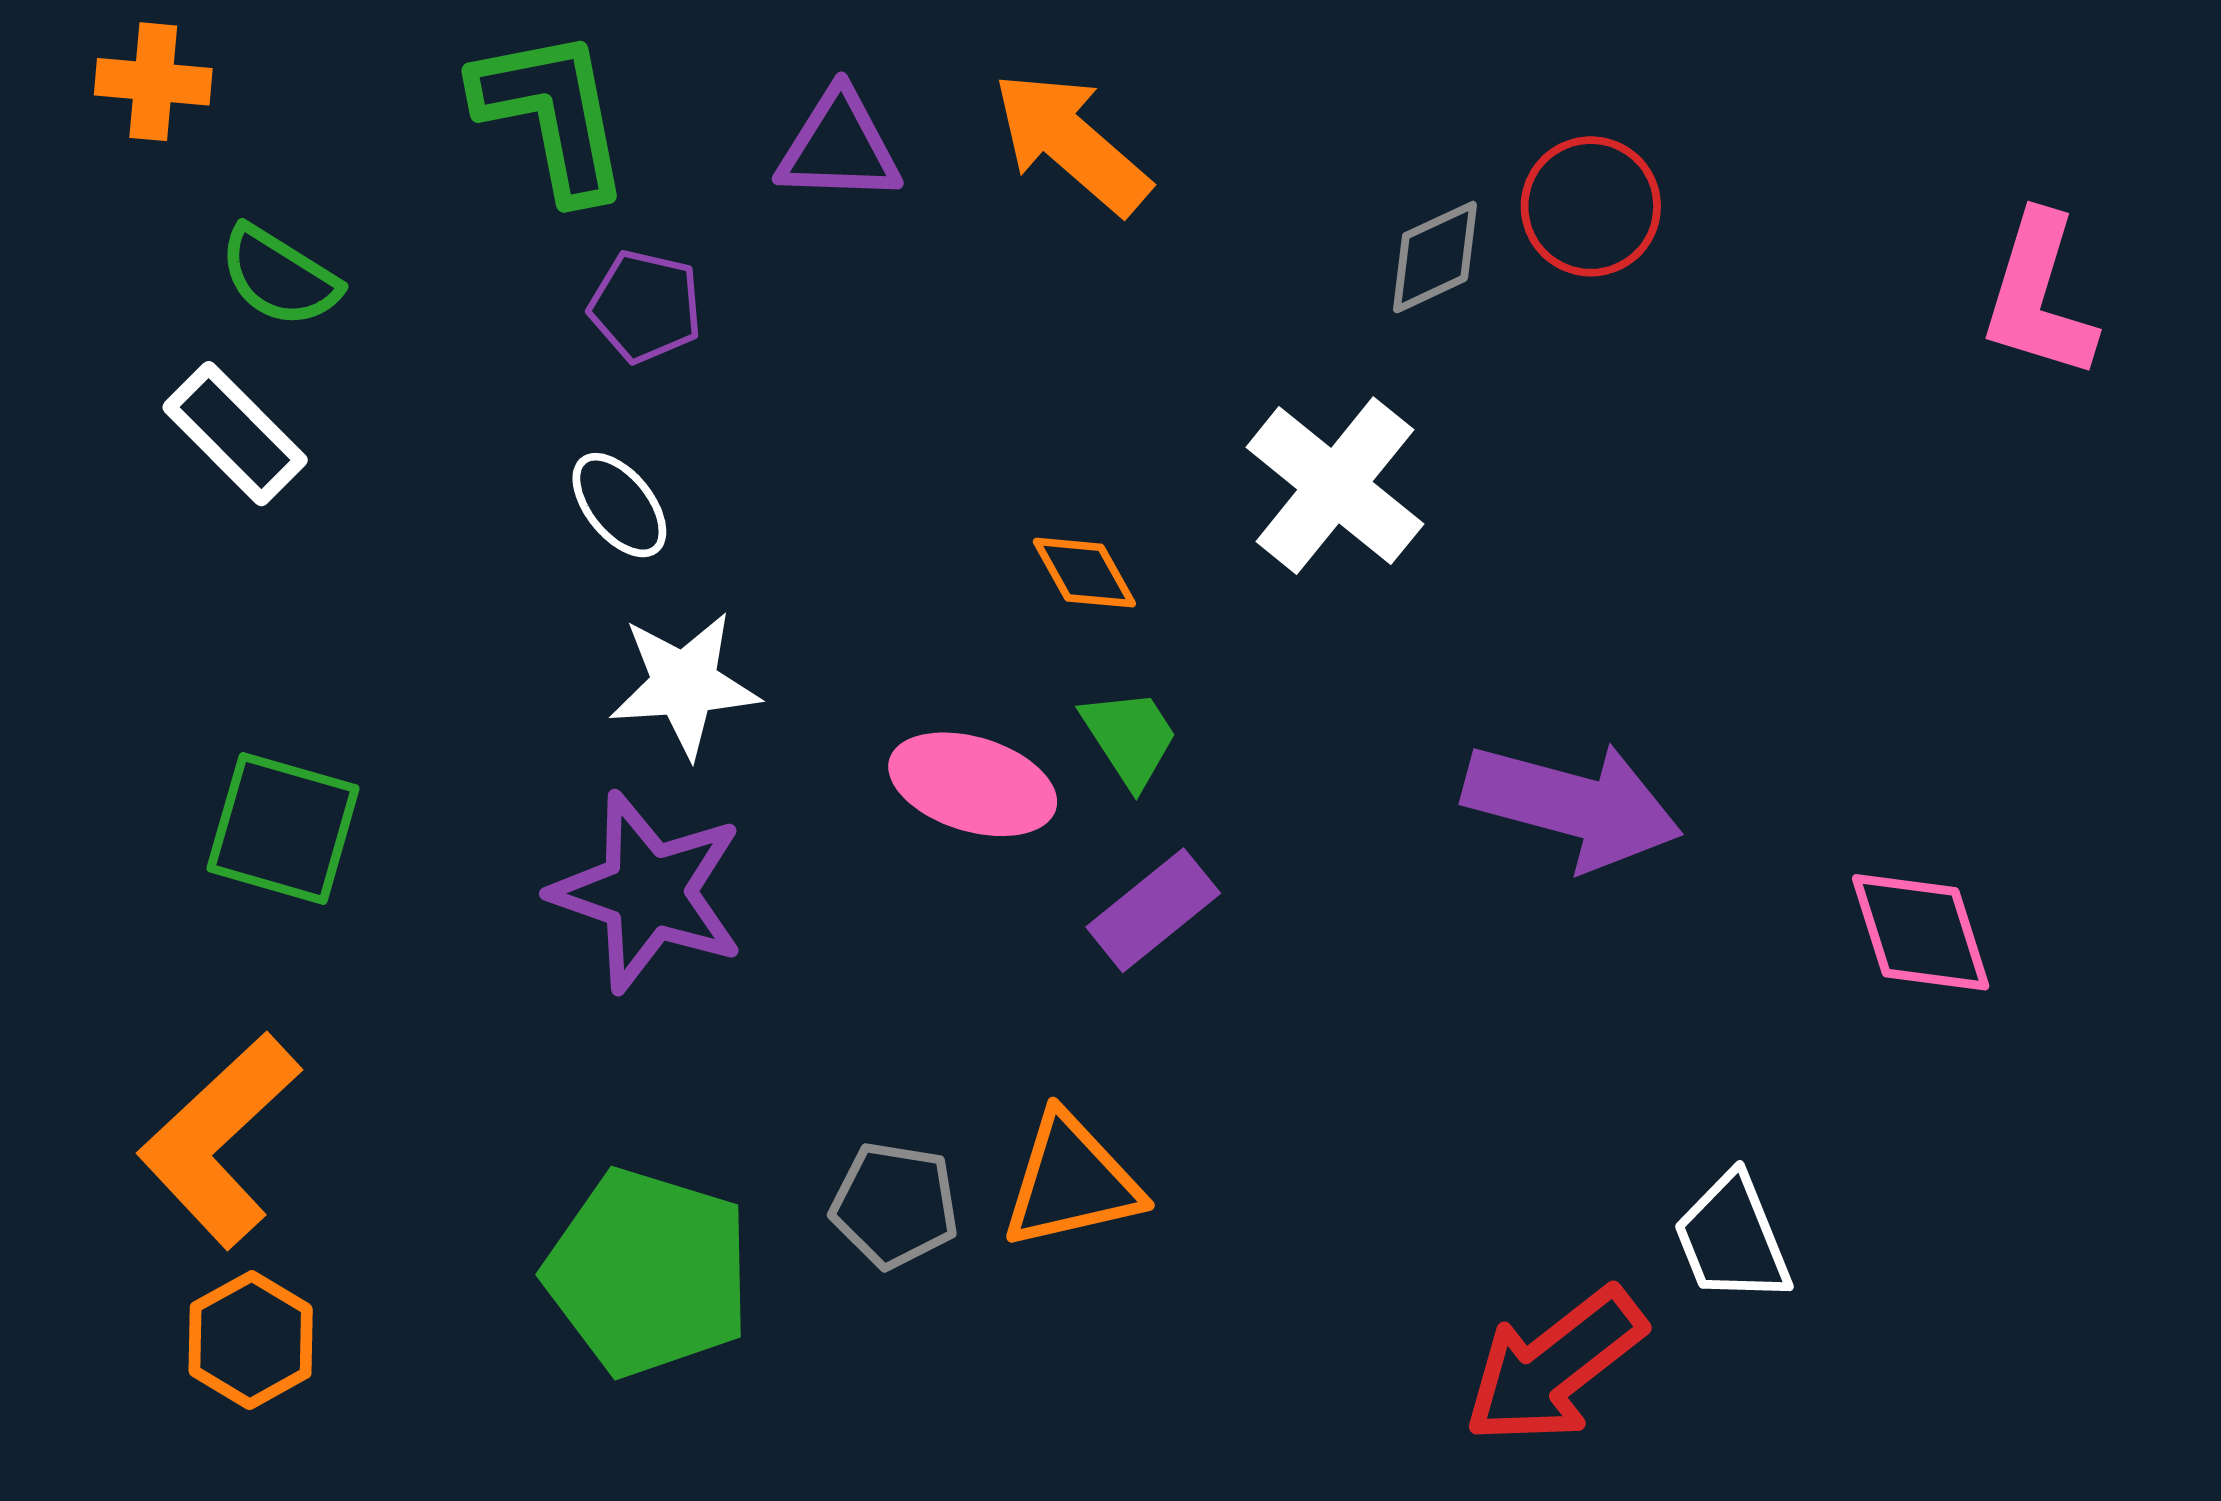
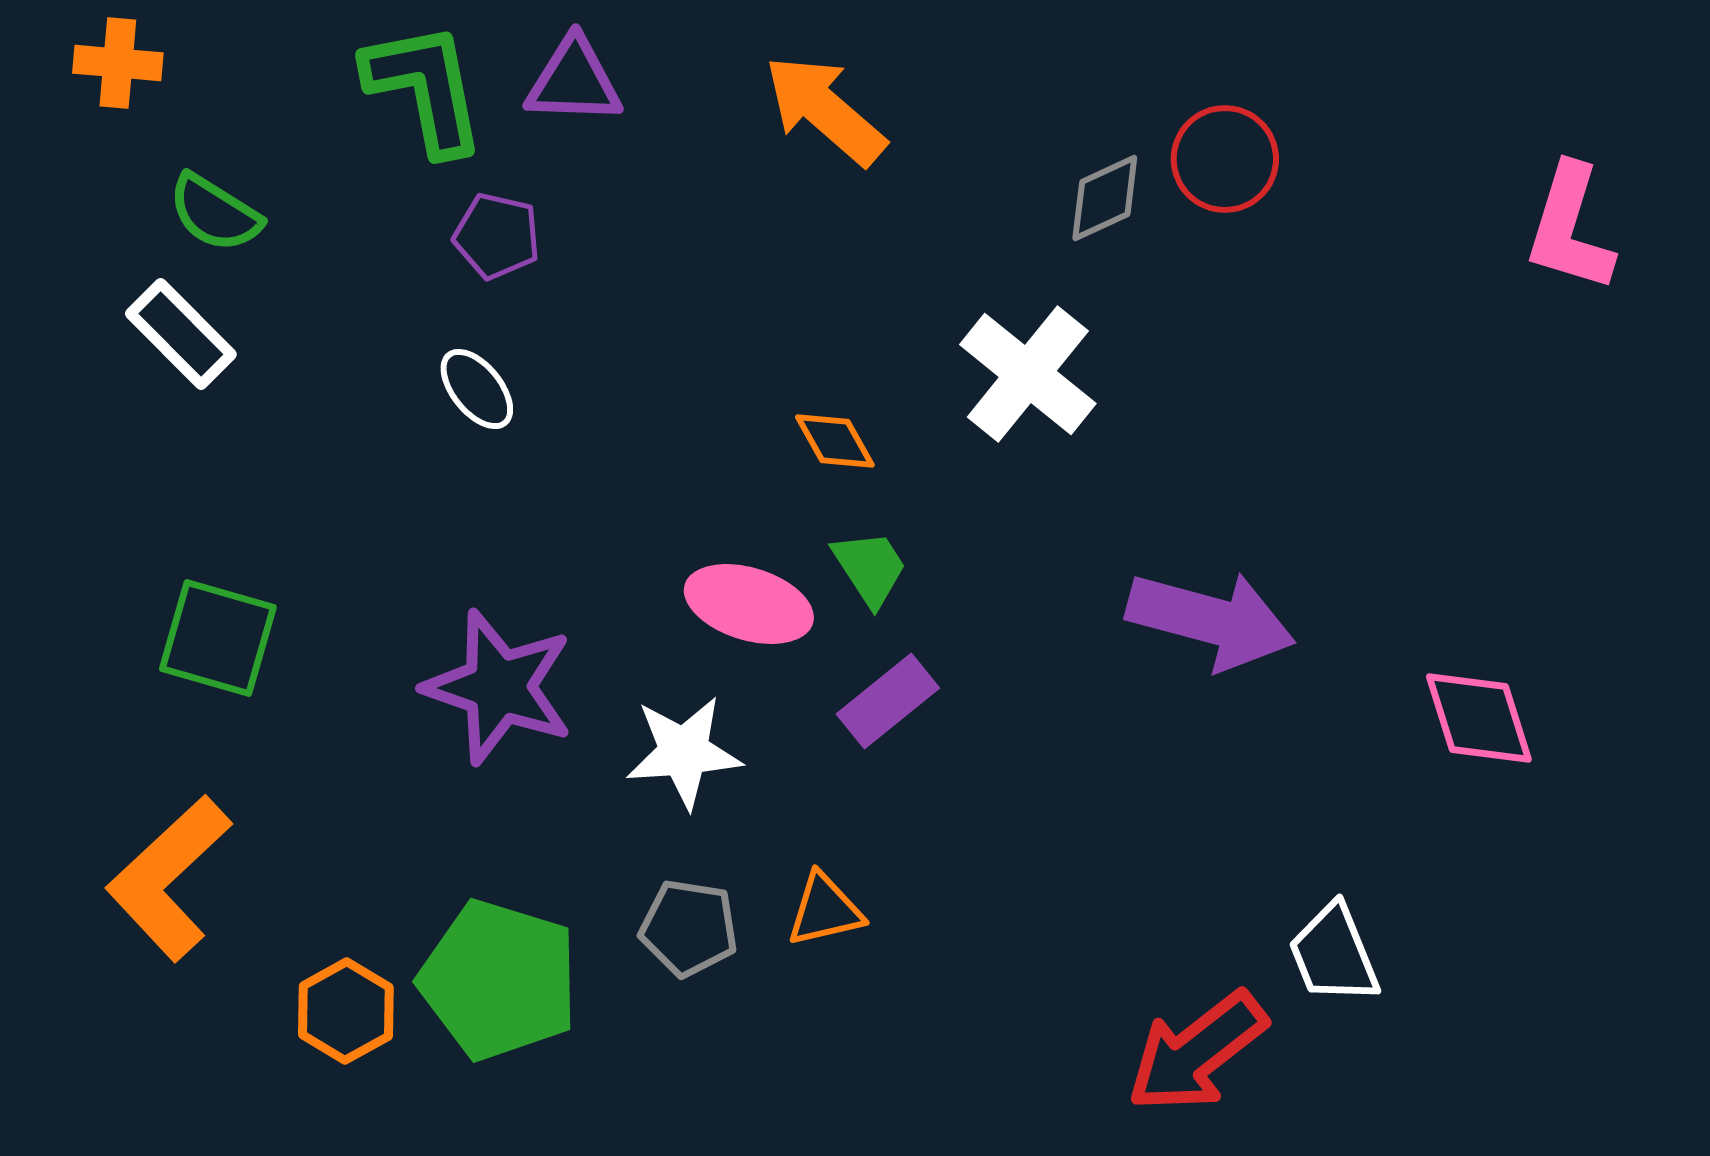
purple triangle: (839, 147) -> (574, 81), moved
white star: (684, 684) -> (684, 752), moved
orange triangle: (1071, 1182) -> (825, 910), size x0.7
orange hexagon: (251, 1340) -> (346, 1011), moved

